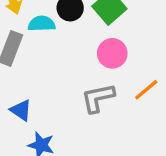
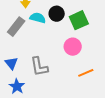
gray L-shape: (98, 98) -> (39, 67), moved, turned -105

